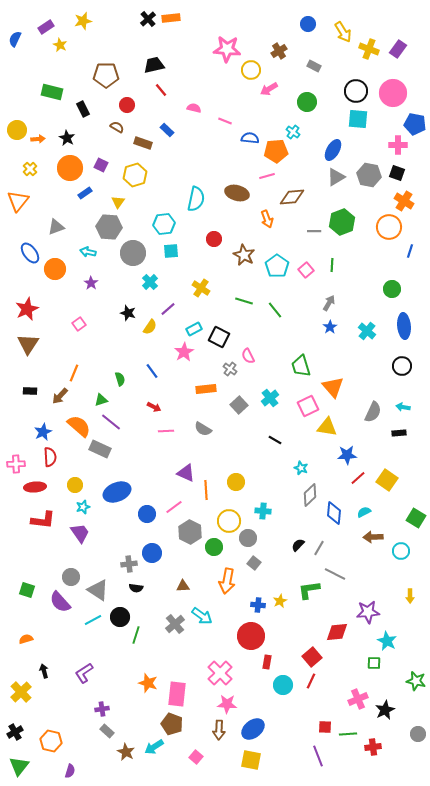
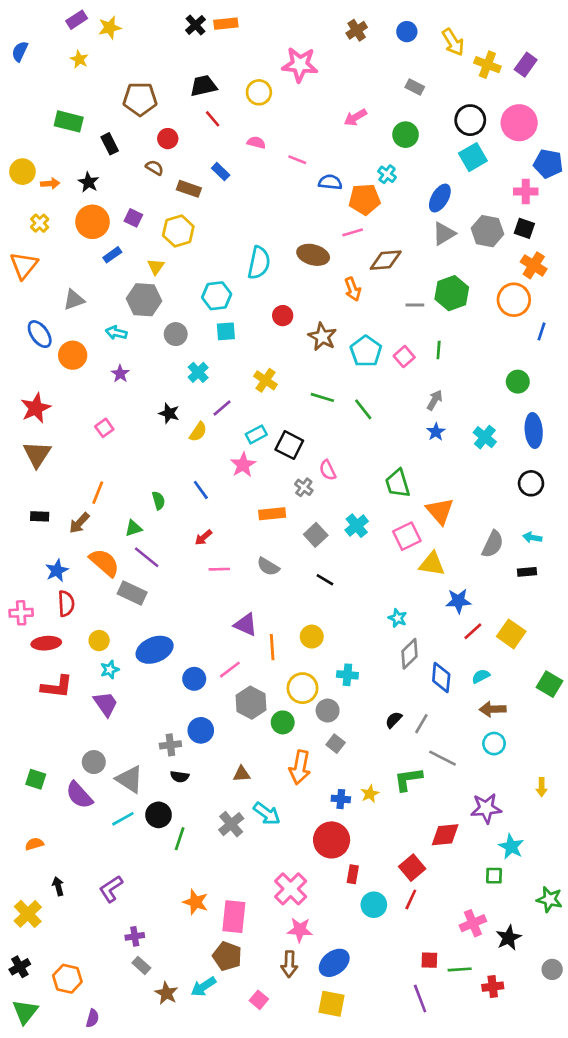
purple rectangle: (46, 27) -> (77, 20), moved
brown cross: (279, 51) -> (357, 30), moved
yellow circle: (251, 70) -> (259, 92), moved
cyan square: (358, 119) -> (473, 157), turned -35
gray circle: (133, 253) -> (176, 334), size x0.7
red arrow: (154, 407) -> (203, 537), turned 112
black line: (275, 440) -> (325, 580), moved
cyan circle: (401, 551) -> (494, 744), moved

